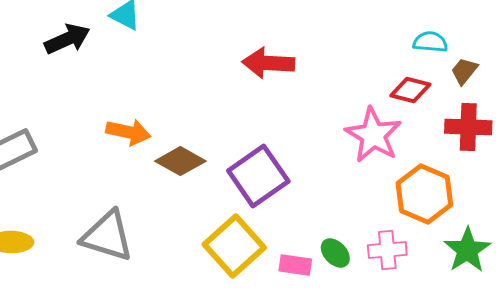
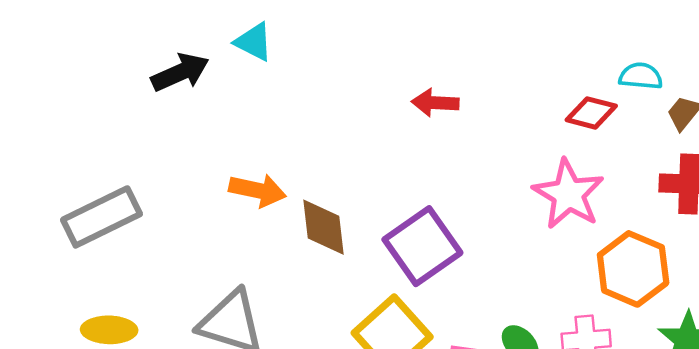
red arrow: (268, 63) -> (435, 103), size x0.7
red diamond: (410, 90) -> (591, 113), moved
brown diamond: (180, 161) -> (324, 227), turned 54

